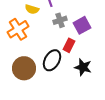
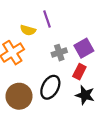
gray cross: (60, 20) -> (59, 53), moved
red rectangle: (69, 45) -> (79, 72), moved

